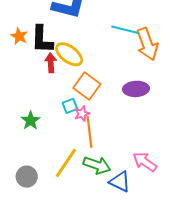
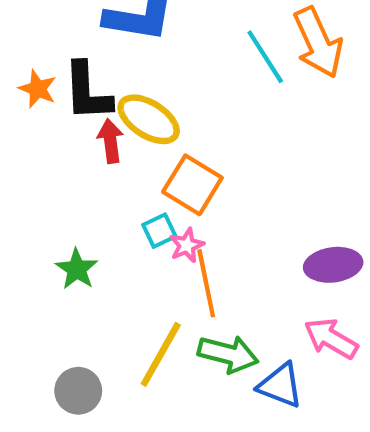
cyan line: (125, 30) -> (265, 57), turned 48
orange arrow: (147, 44) -> (318, 43), moved
purple ellipse: (136, 89) -> (333, 265), moved

